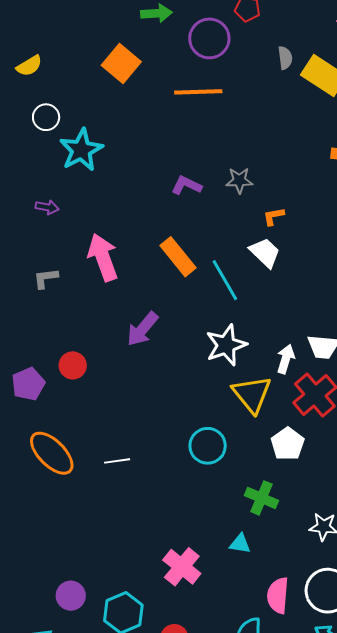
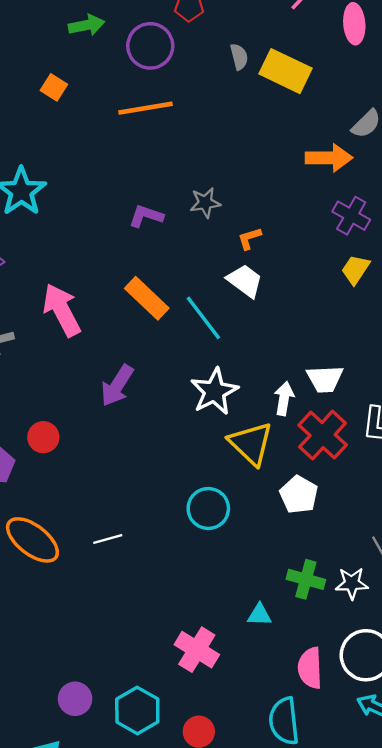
orange square: (121, 64) -> (54, 87), size x0.6
green cross: (261, 498) -> (306, 579), moved

